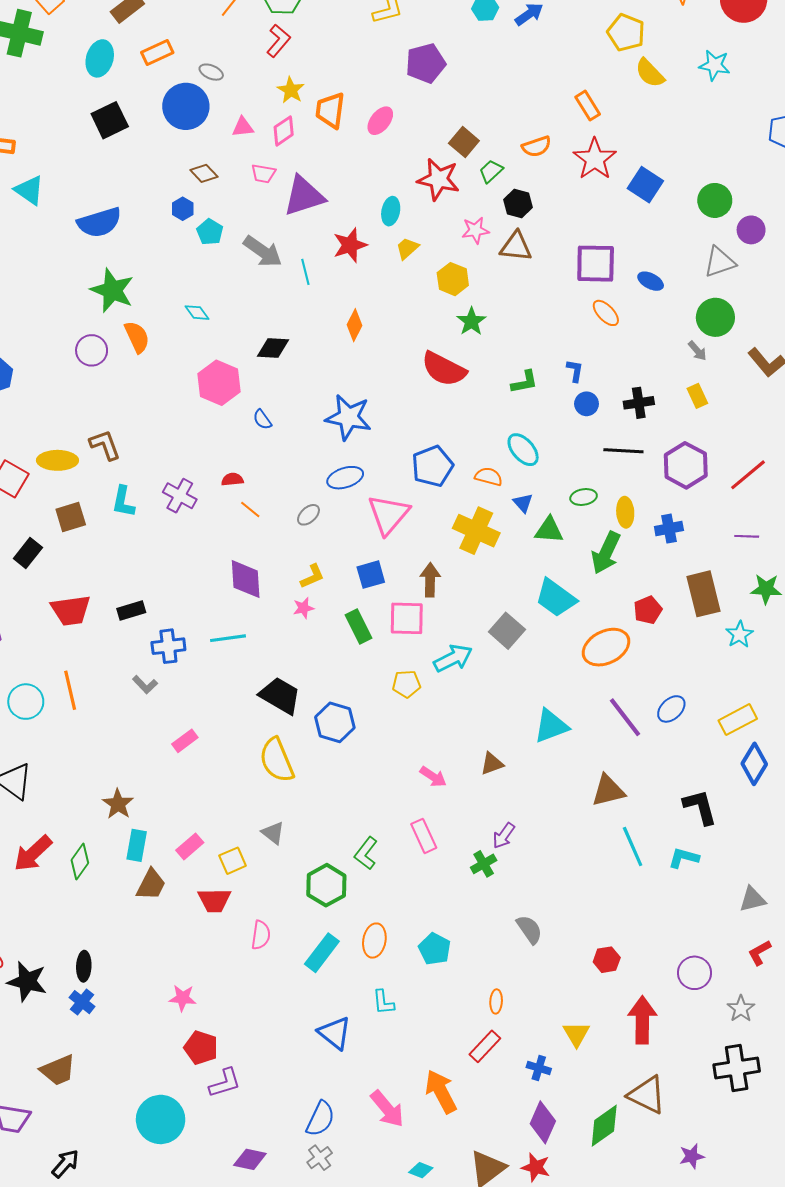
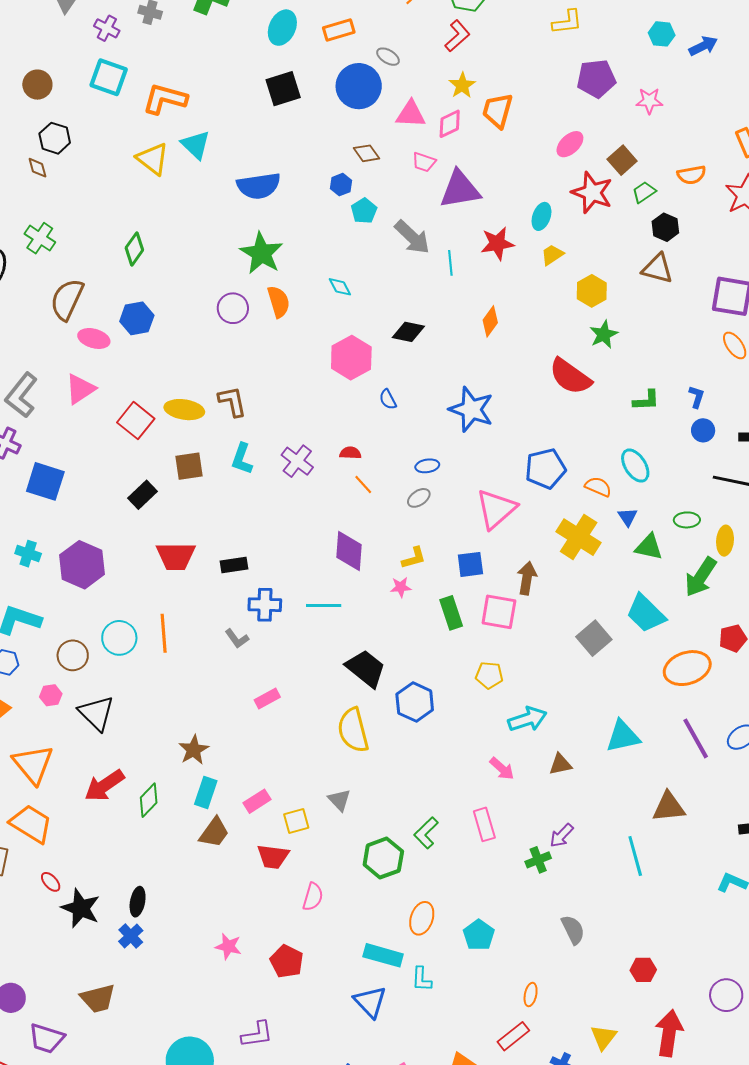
pink ellipse: (380, 121) -> (570, 144), moved
pink triangle: (243, 127) -> (411, 114), size x1.4
pink star: (475, 230) -> (649, 101), moved
blue ellipse: (345, 478) -> (427, 466), moved, size x0.7
cyan arrow: (453, 658) -> (527, 719), moved
cyan line: (633, 846) -> (635, 856), moved
cyan rectangle: (322, 953) -> (383, 955), moved, turned 60
red pentagon: (201, 1048) -> (287, 961), moved

